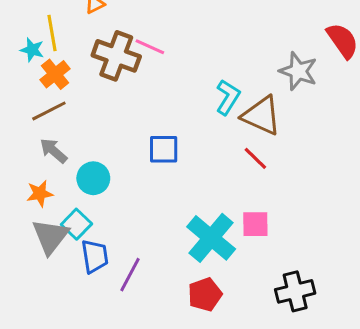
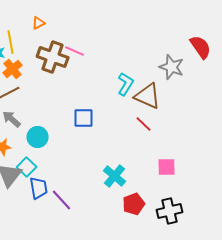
pink square: (255, 224) -> (167, 167), moved
cyan cross: (211, 238) -> (115, 176), size x0.7
purple line: (130, 275) -> (62, 200), turned -70
red pentagon: (205, 294) -> (134, 204), moved

